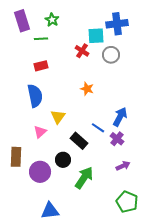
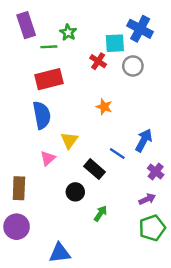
green star: (52, 20) -> (68, 32), moved
blue cross: (117, 24) -> (140, 29), turned 35
red rectangle: (41, 66) -> (49, 79), size x1.6
purple cross: (117, 139) -> (156, 172), moved
purple circle: (40, 172) -> (17, 227), moved
green arrow: (84, 178) -> (100, 213), size x0.6
green pentagon: (127, 202) -> (152, 228), moved, turned 30

